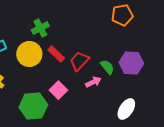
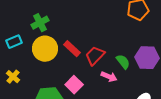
green cross: (40, 28) -> (40, 23), moved
pink arrow: (93, 82) -> (109, 77), turned 49

